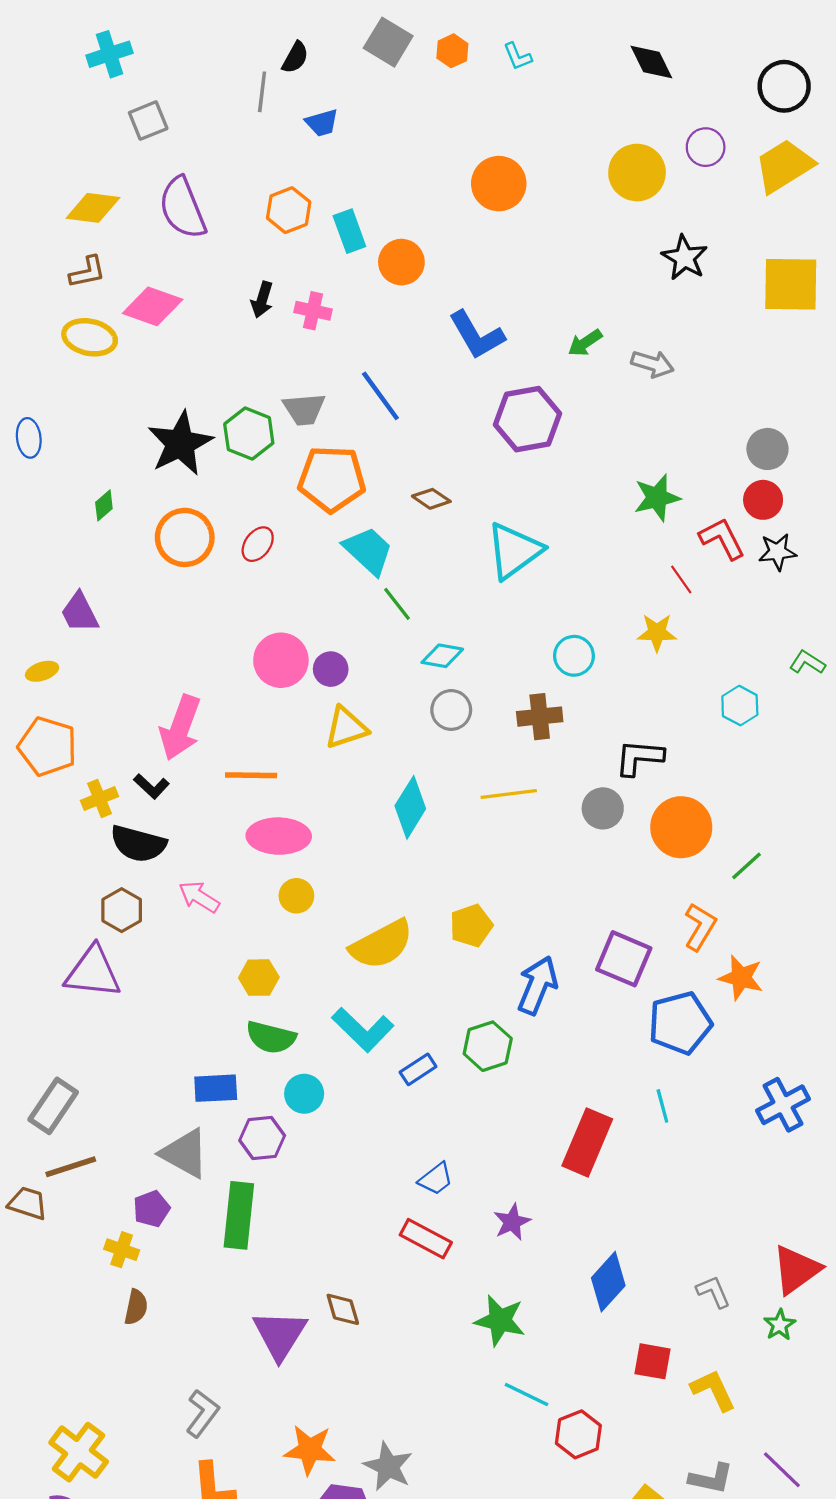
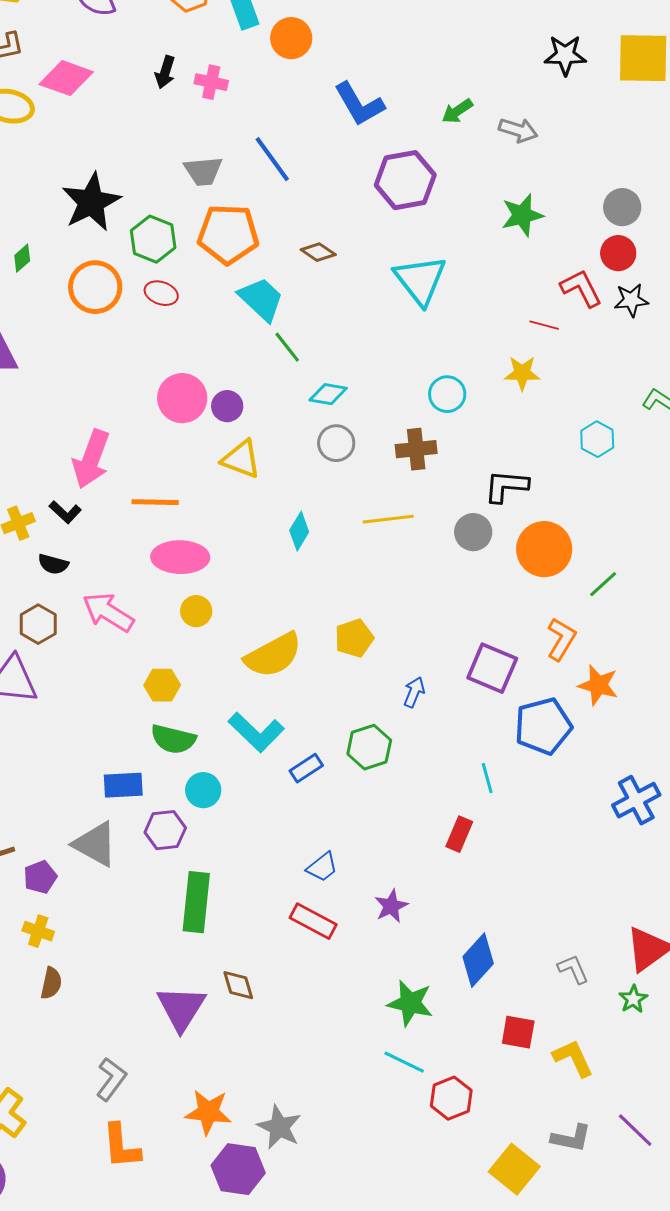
black star: (685, 258) -> (565, 55), moved, turned -30
green hexagon: (249, 434) -> (153, 239), moved
green star: (657, 498) -> (522, 215), moved
red ellipse: (258, 544) -> (161, 293), turned 72
cyan triangle: (514, 551) -> (420, 280), moved, turned -32
red line: (681, 579) -> (544, 325), turned -40
yellow triangle: (346, 728) -> (241, 459), turned 39
cyan diamond: (410, 807) -> (299, 531), size x0.7
black semicircle: (138, 844) -> (53, 564), size x0.6
pink arrow: (199, 897) -> (108, 612), size x1.4
blue arrow: (537, 985) -> (414, 692), size x0.6
cyan line: (662, 1106) -> (487, 778), moved
red rectangle: (587, 1142) -> (459, 834), size x0.6
purple pentagon: (152, 1209) -> (40, 877), moved
green rectangle: (239, 1215) -> (196, 902), moved
green star: (500, 1320) -> (410, 1003), moved

